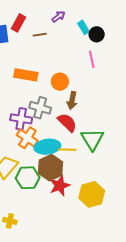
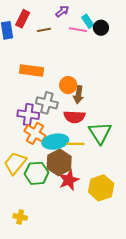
pink line: (92, 59) -> (78, 30), moved, turned -66
orange circle: (60, 82) -> (68, 85), moved
red semicircle: (67, 123) -> (74, 117), turned 140

